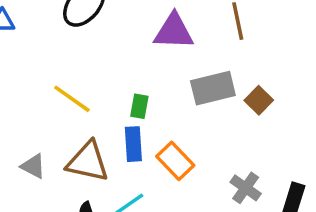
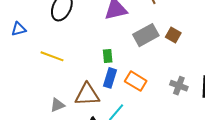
yellow line: (72, 99) -> (52, 56), moved
blue rectangle: (133, 144) -> (110, 78), turned 36
gray triangle: (33, 166) -> (57, 105), turned -35

